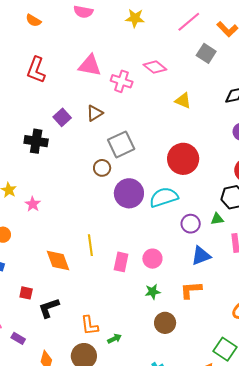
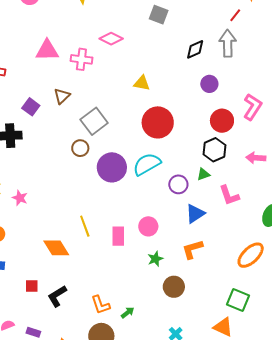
yellow triangle: (183, 101) -> (142, 83), moved

